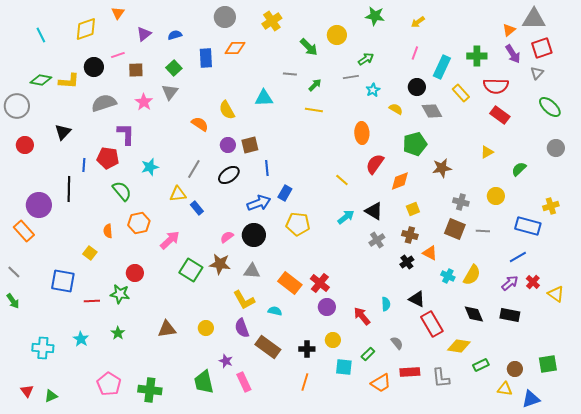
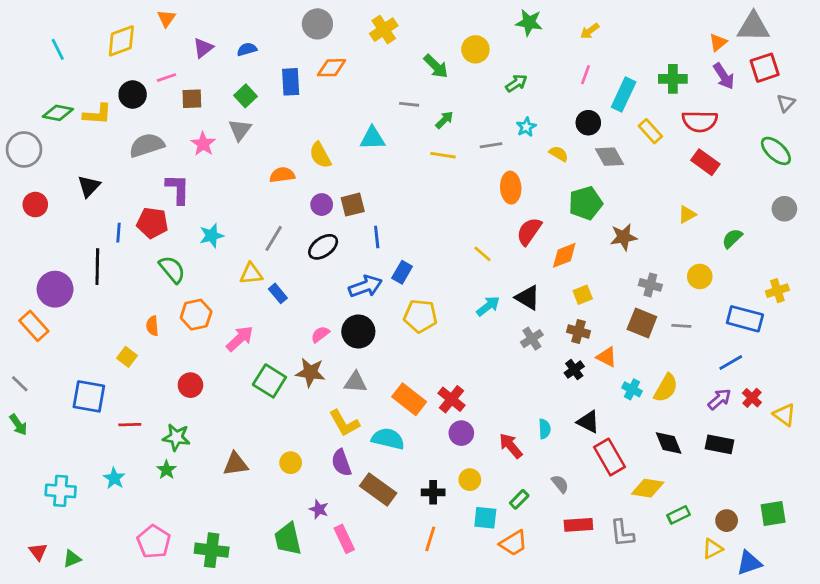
gray triangle: (537, 73) -> (786, 103), moved
gray line: (351, 77) -> (491, 145), moved
orange semicircle: (200, 124) -> (282, 175), turned -42
green star: (120, 294) -> (176, 437), moved
cyan semicircle: (275, 311) -> (388, 439), size x1.6
orange trapezoid: (381, 383) -> (514, 543), moved
yellow triangle: (505, 389) -> (712, 549), turned -35

